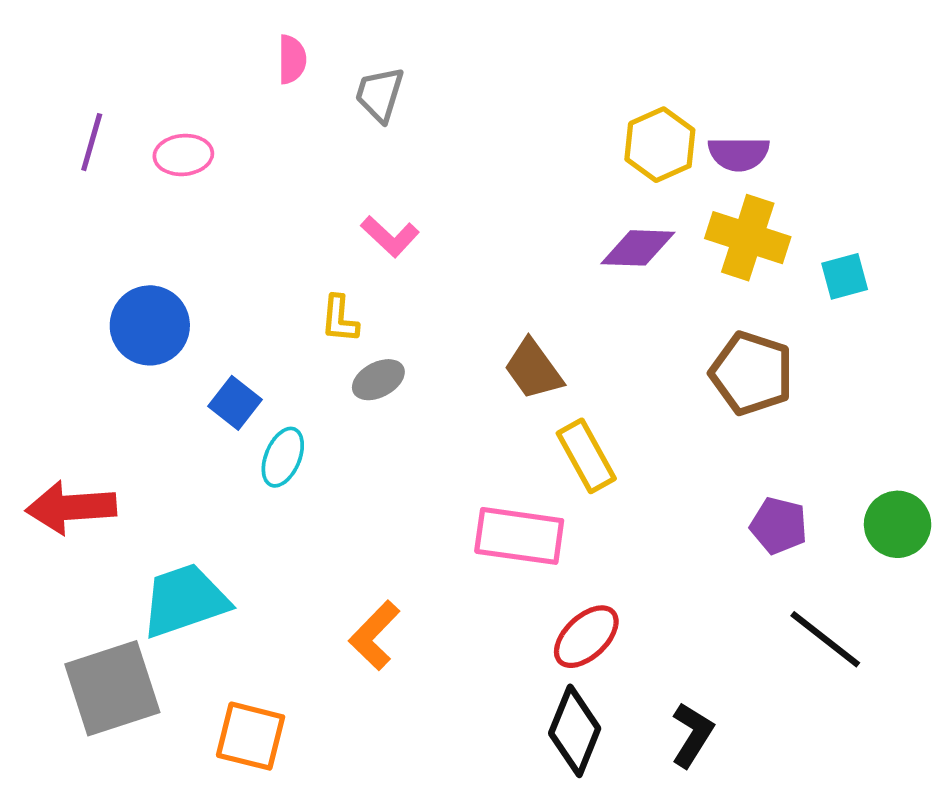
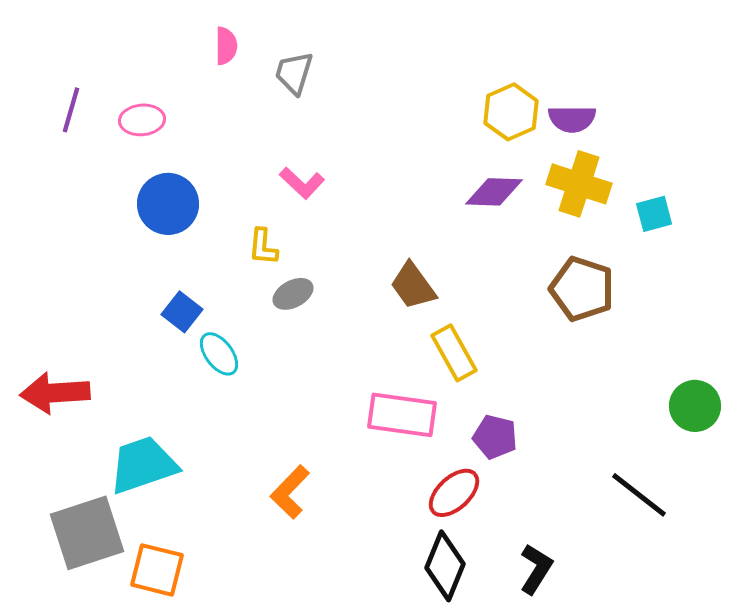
blue circle: (150, 325) -> (168, 204), moved
cyan ellipse: (283, 457) -> (219, 354), turned -60
purple pentagon: (779, 526) -> (495, 437), moved
orange square: (251, 736) -> (157, 570), moved

